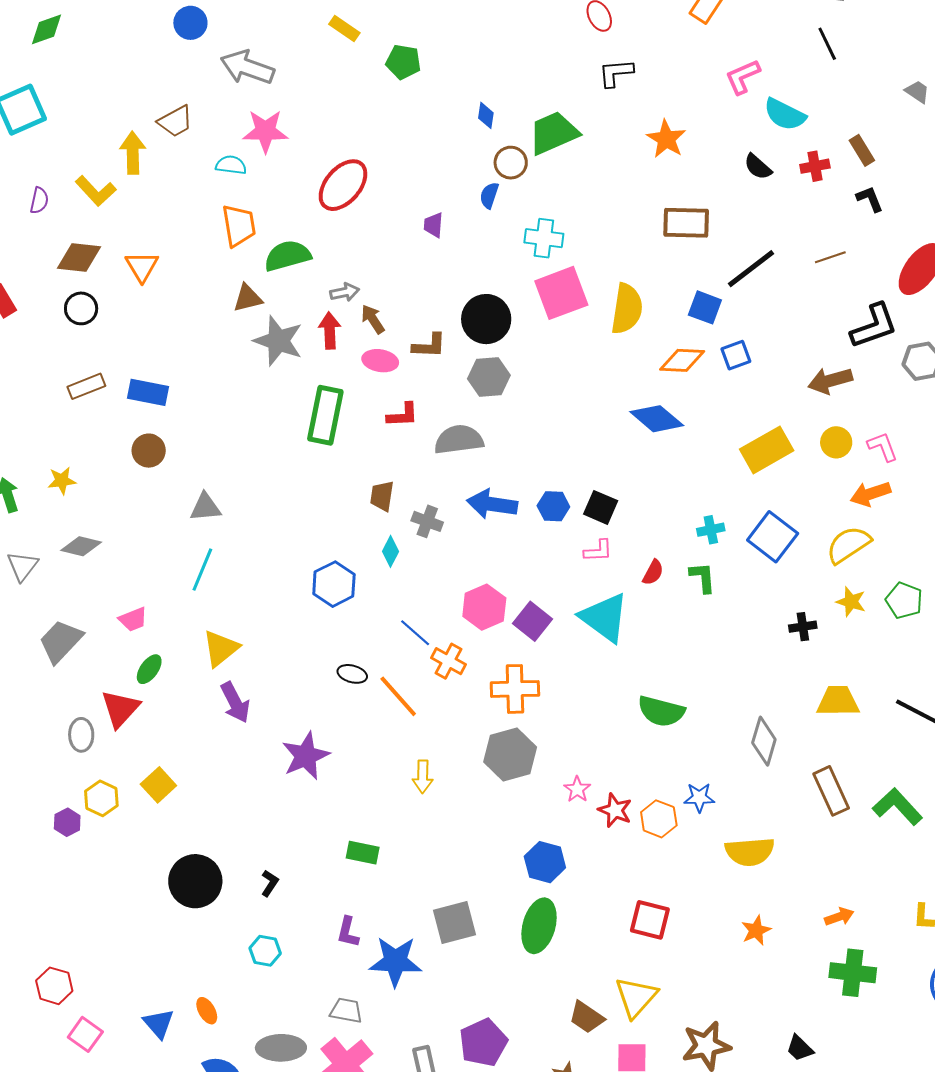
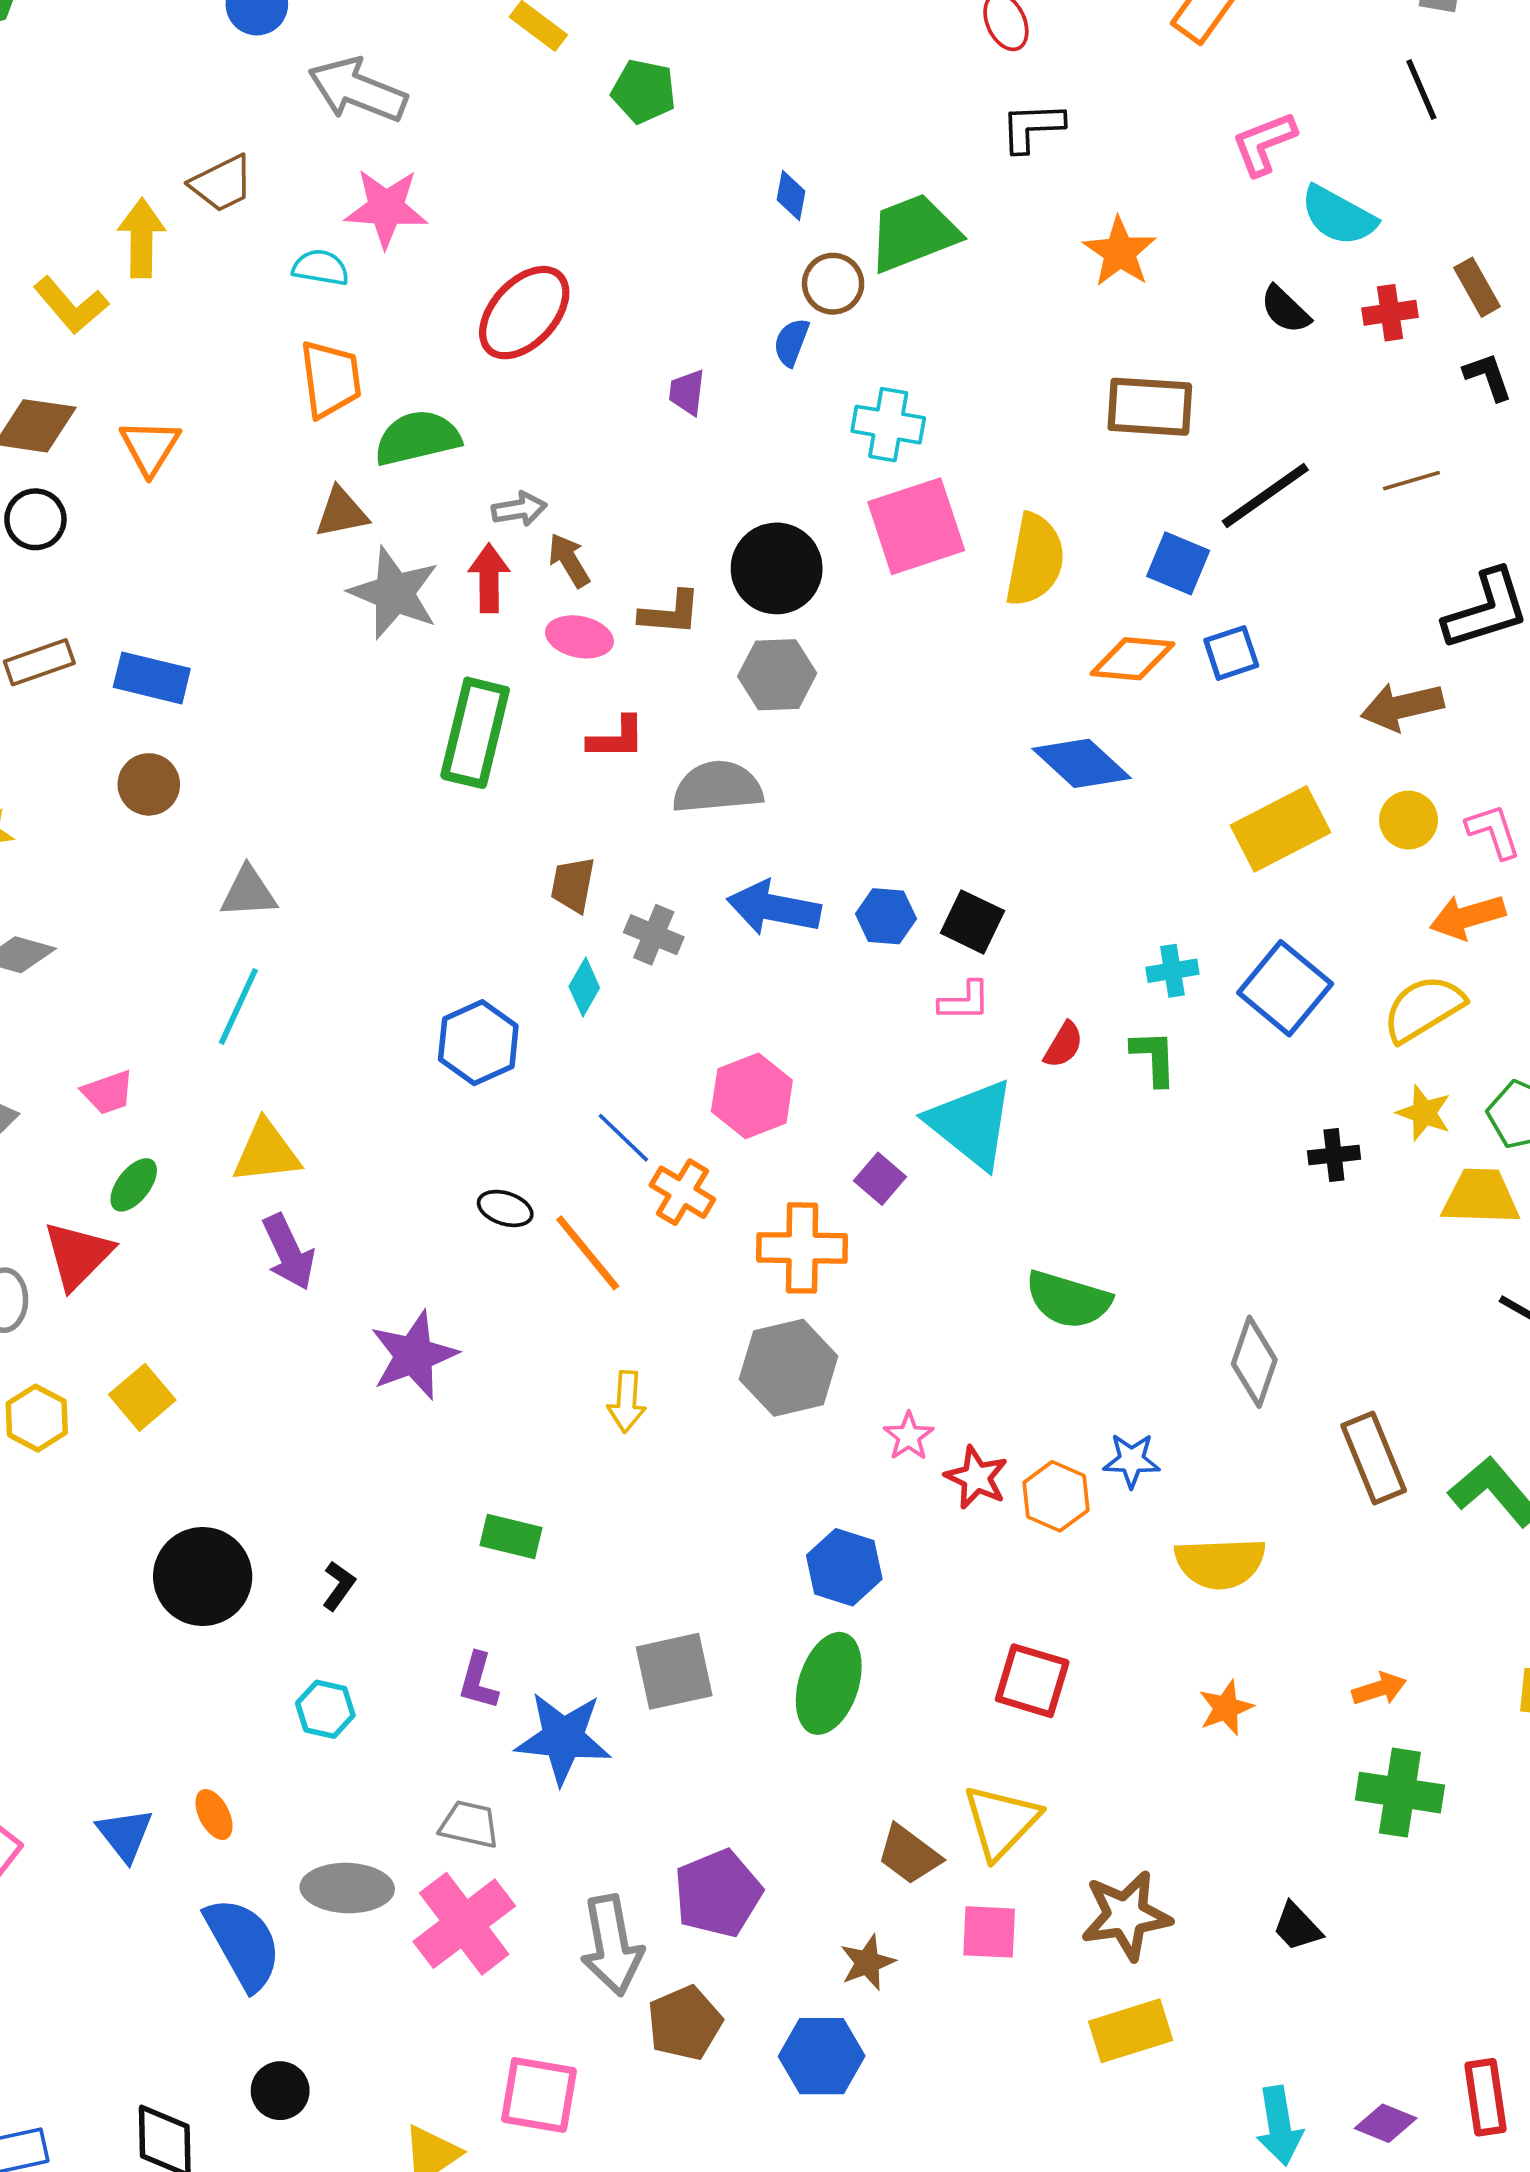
purple square: (533, 621) -> (880, 1179), moved, size x0.7
yellow triangle: (221, 648) -> (266, 1152), turned 30
yellow trapezoid: (838, 701) -> (1481, 1197), moved

